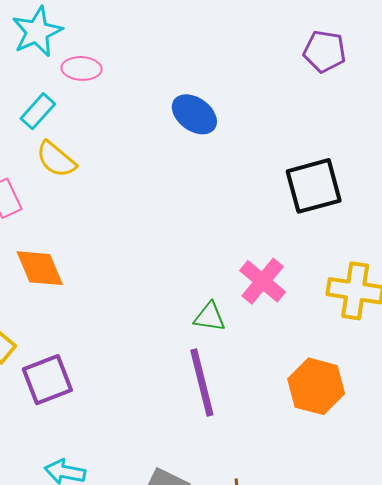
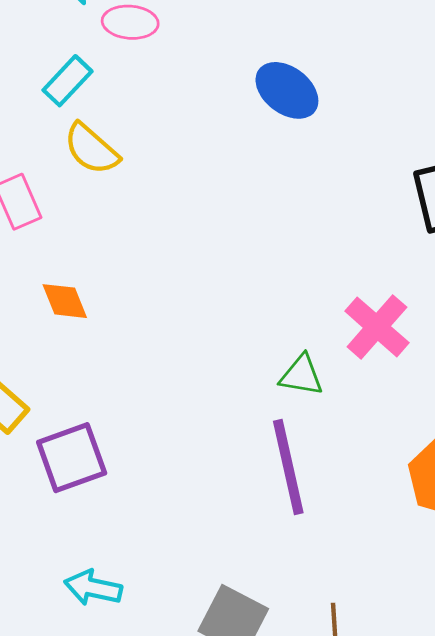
orange diamond: (40, 268) -> (65, 301), size x0.7

